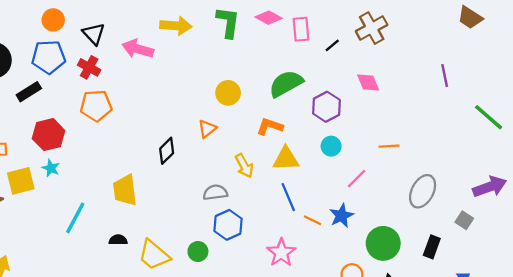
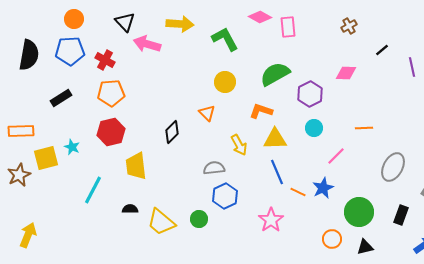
green L-shape: (228, 22) -> (225, 39), moved, turned -36
brown cross: (372, 28) -> (349, 26), size x0.6
black triangle: (94, 34) -> (125, 22), moved
black line: (332, 45) -> (382, 50), moved
pink diamond: (368, 82) -> (346, 73), turned -65
black rectangle: (29, 92) -> (61, 98), moved
orange triangle: (207, 129) -> (207, 113), turned -36
red hexagon: (49, 135) -> (111, 132), moved

